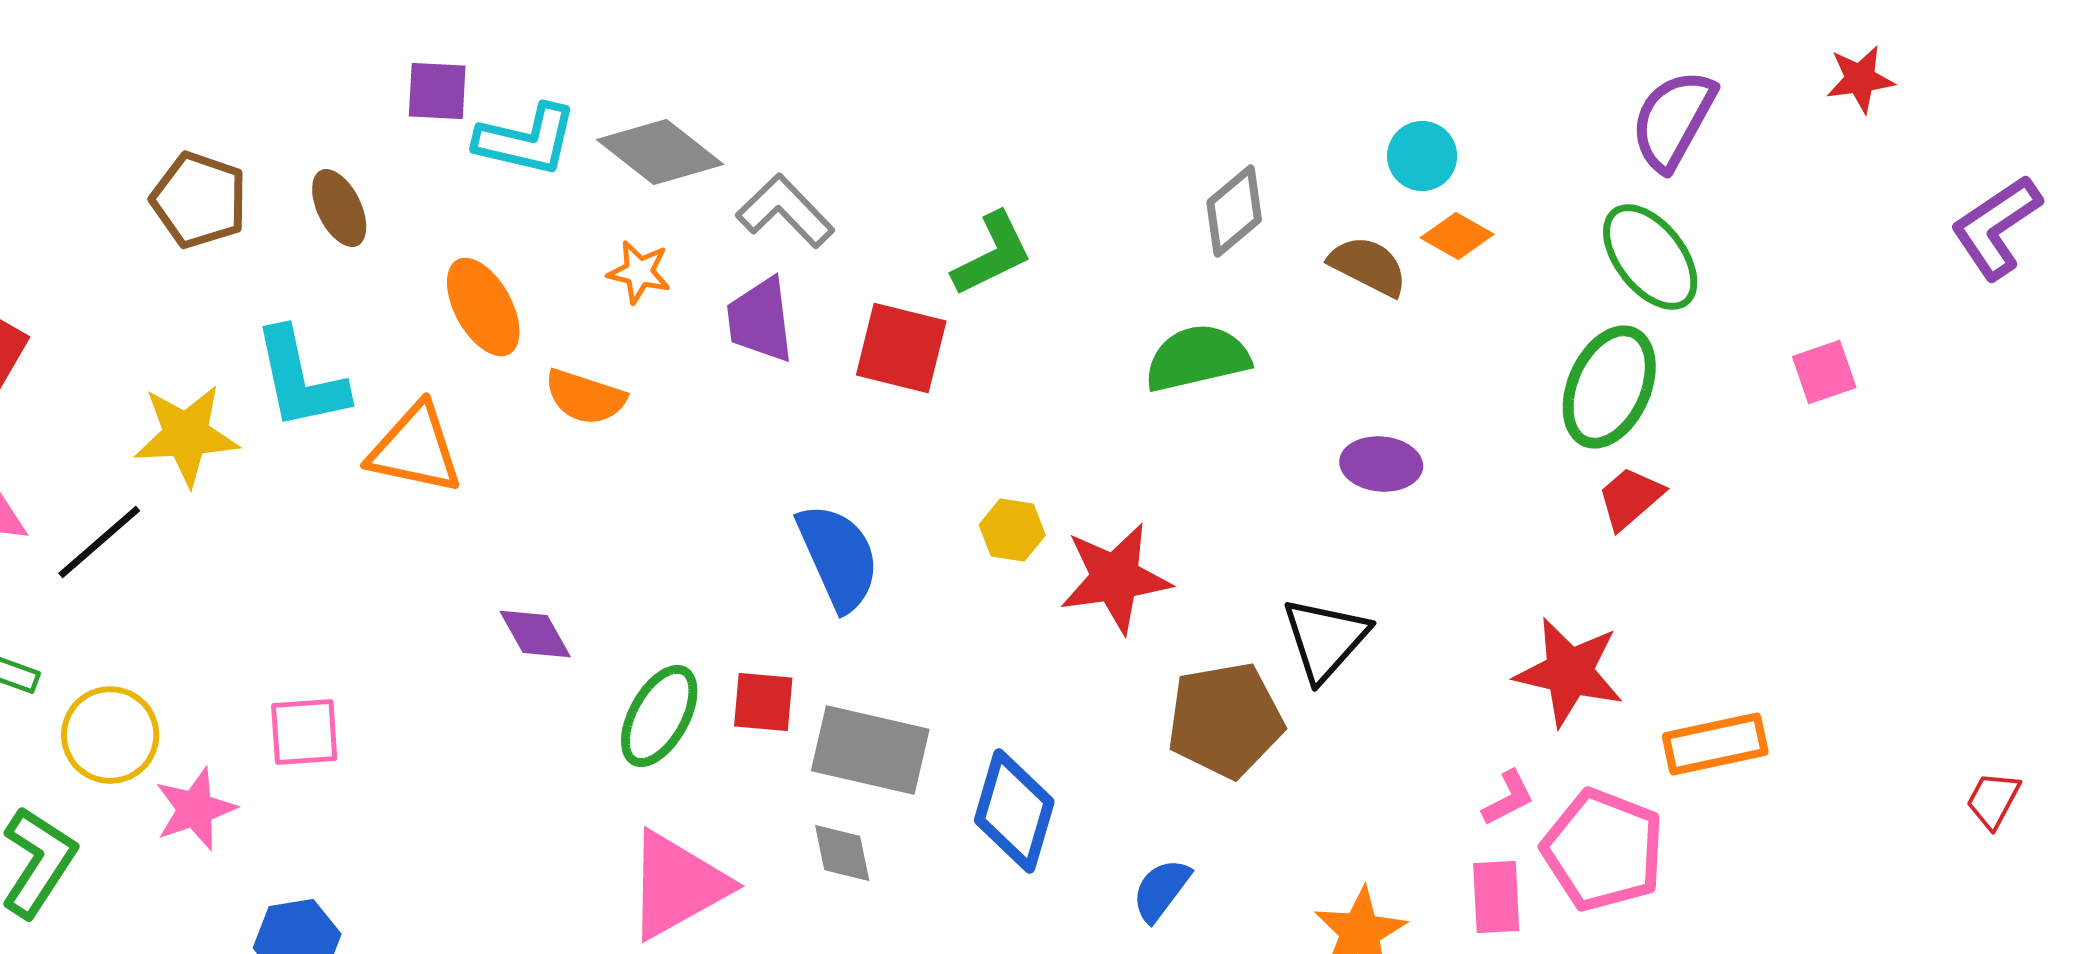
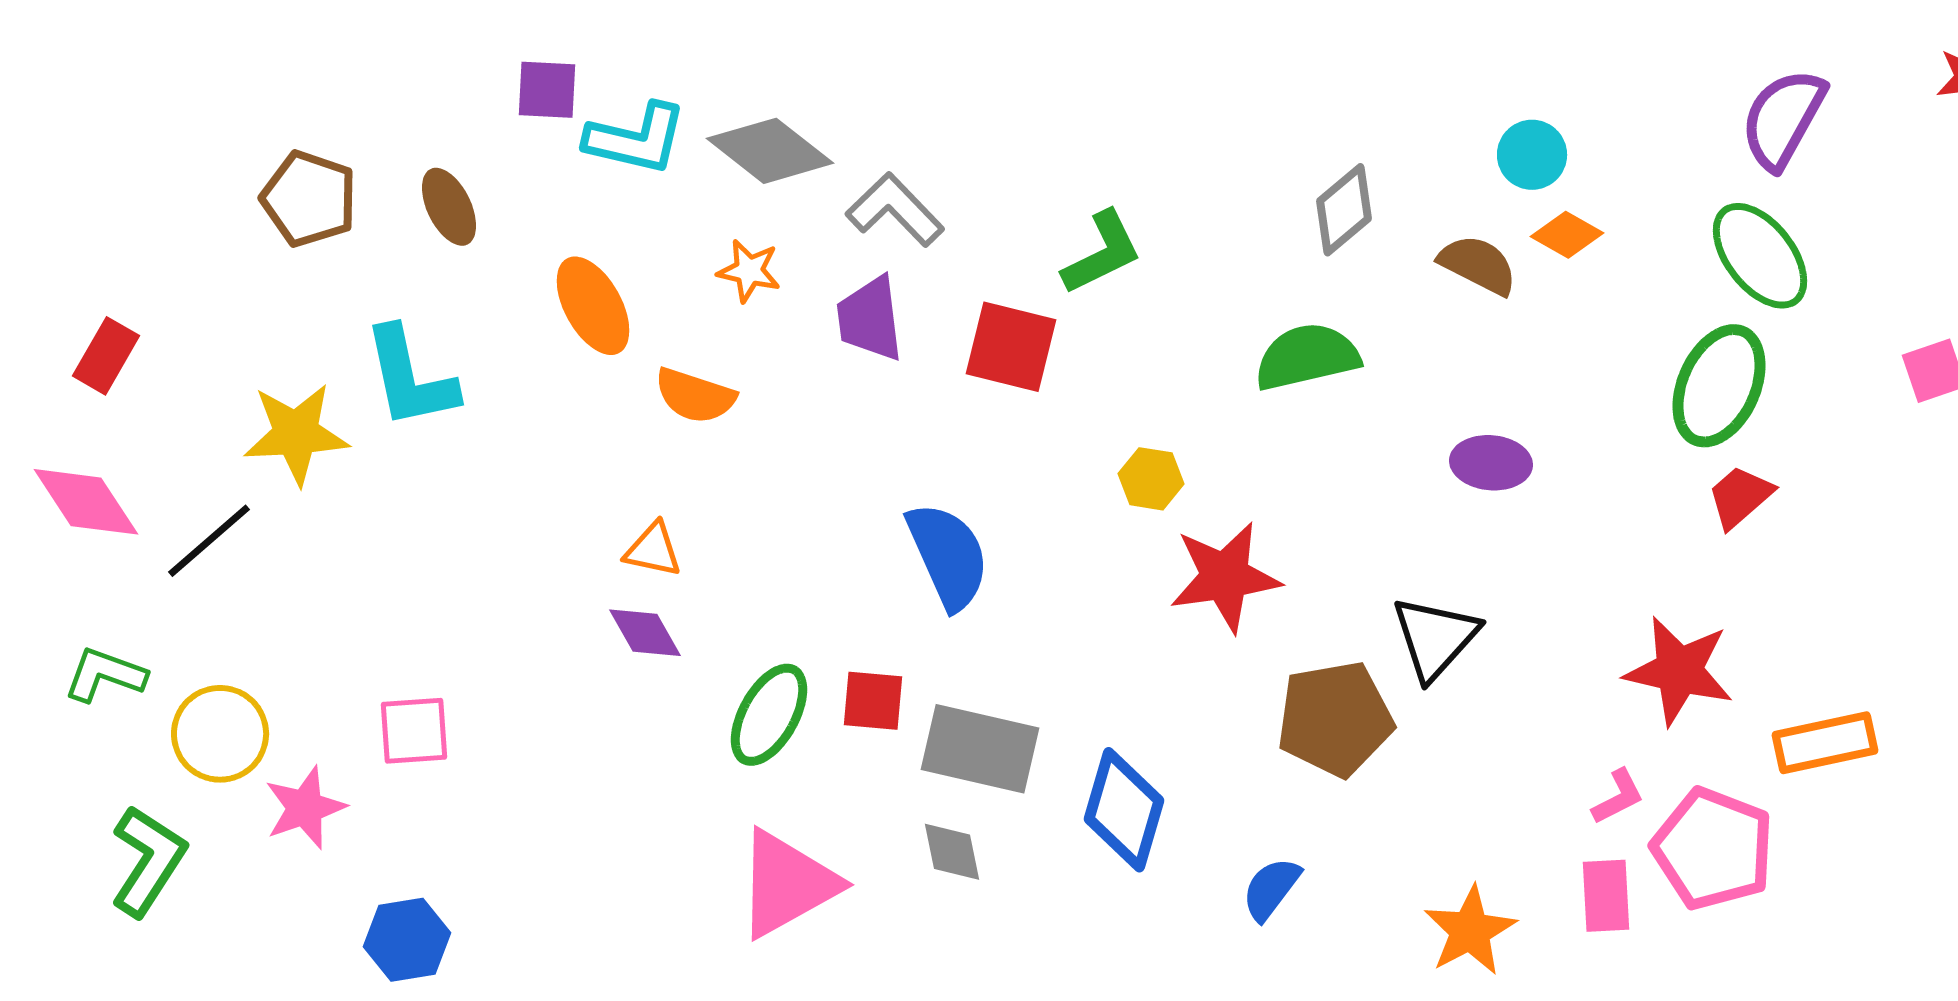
orange triangle: (415, 449) -> (653, 550), moved, size x0.6
yellow hexagon: (1012, 530) -> (1151, 479), moved

